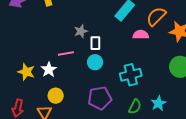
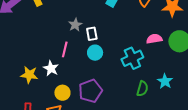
pink semicircle: (141, 35) -> (154, 39), moved
pink line: (66, 54) -> (65, 49), turned -56
purple pentagon: (100, 98) -> (90, 91), moved

